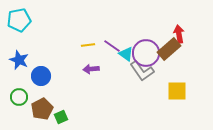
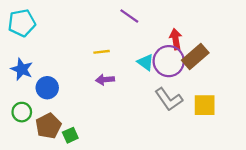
red arrow: (179, 34) -> (176, 39), moved
purple line: (112, 46) -> (129, 16), moved
gray L-shape: (142, 71) -> (169, 99), moved

